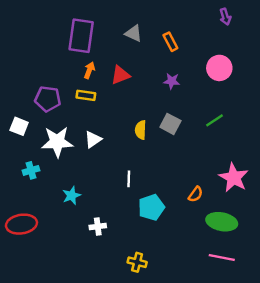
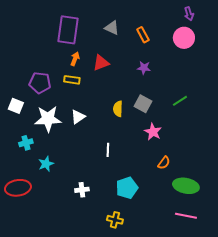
pink circle: (219, 68) -> (184, 38), moved
pink star: (234, 178) -> (153, 132), moved, size x0.7
cyan star: (72, 195) -> (46, 164), moved
cyan pentagon: (151, 207) -> (127, 188), moved

